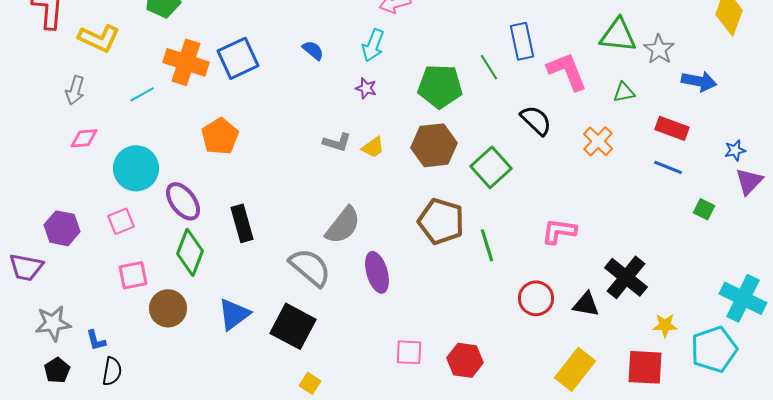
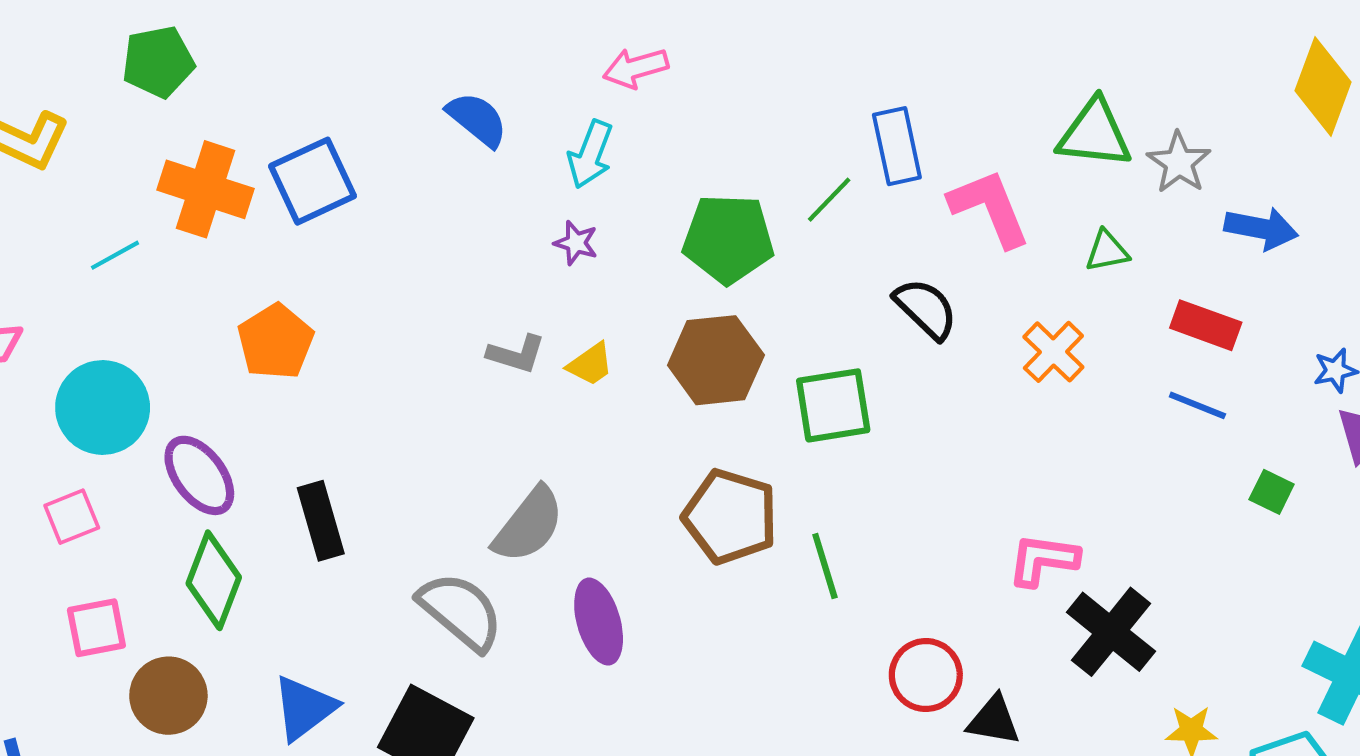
blue semicircle: (313, 50) -> (477, 119), moved, size x1.4
green line: (489, 67) -> (829, 200), turned 76
green square: (491, 167) -> (833, 405), turned 33
pink L-shape: (559, 231) -> (1043, 560), moved
black triangle: (586, 304) -> (994, 720), moved

